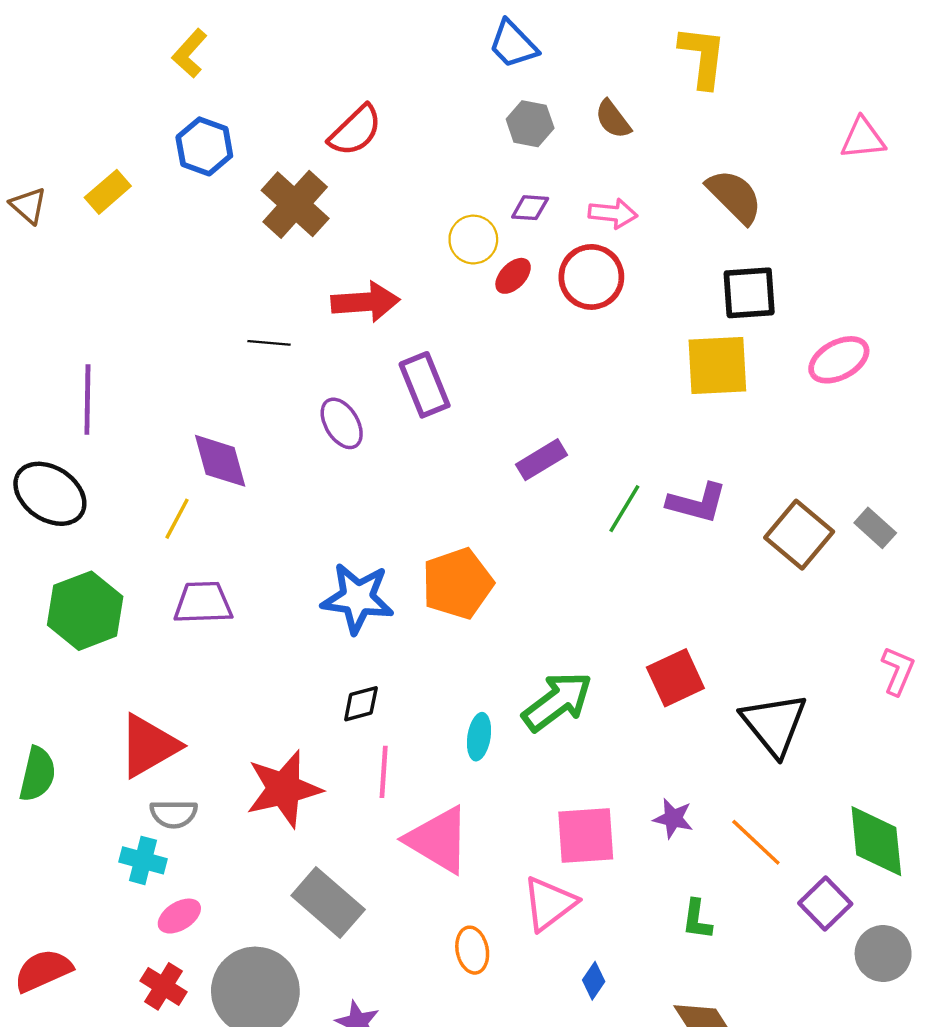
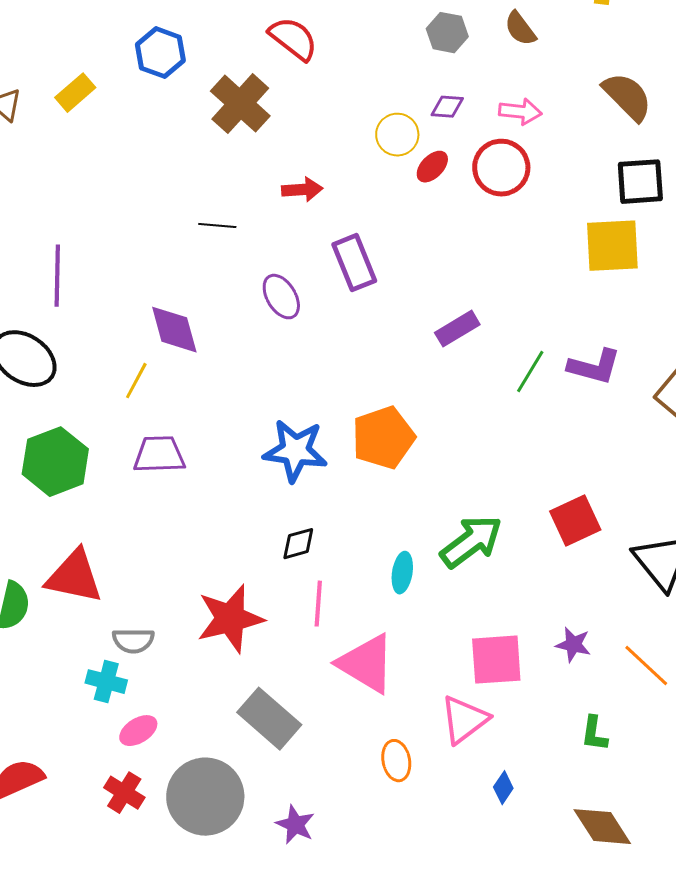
red semicircle: (355, 131) -> (293, 39), turned -98
red arrow: (365, 302) -> (302, 190), size x0.7
red triangle: (149, 746) -> (74, 577), moved, turned 42

